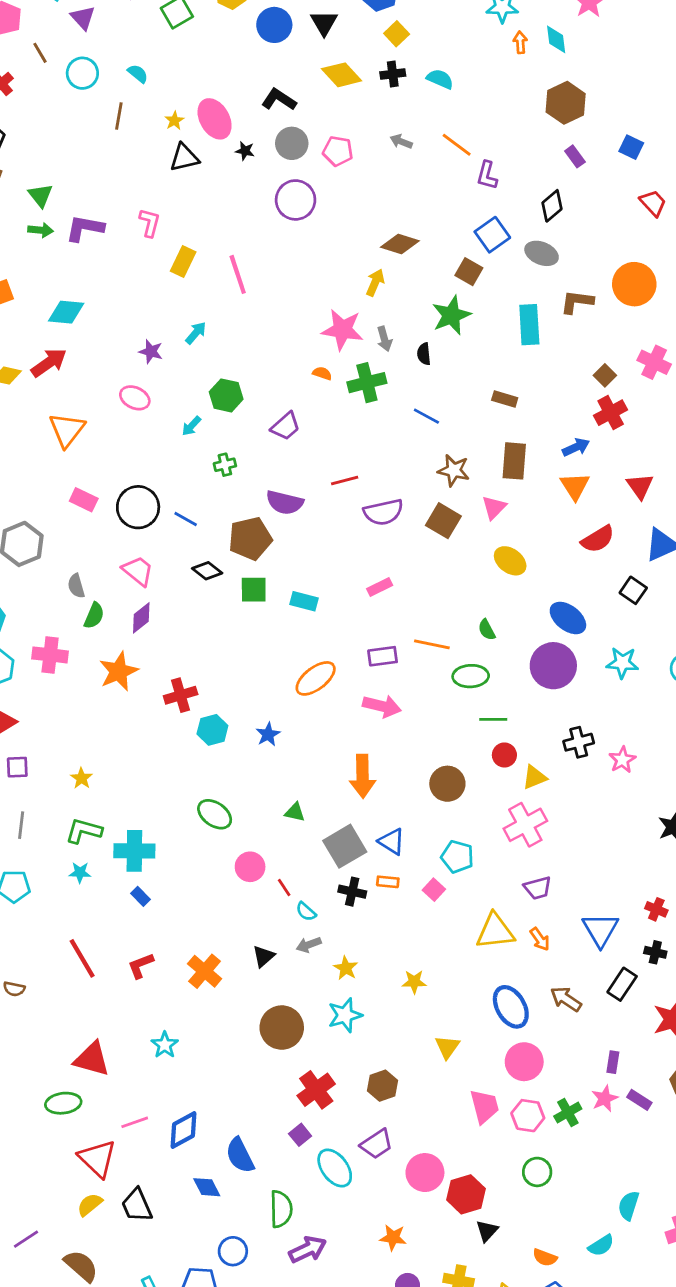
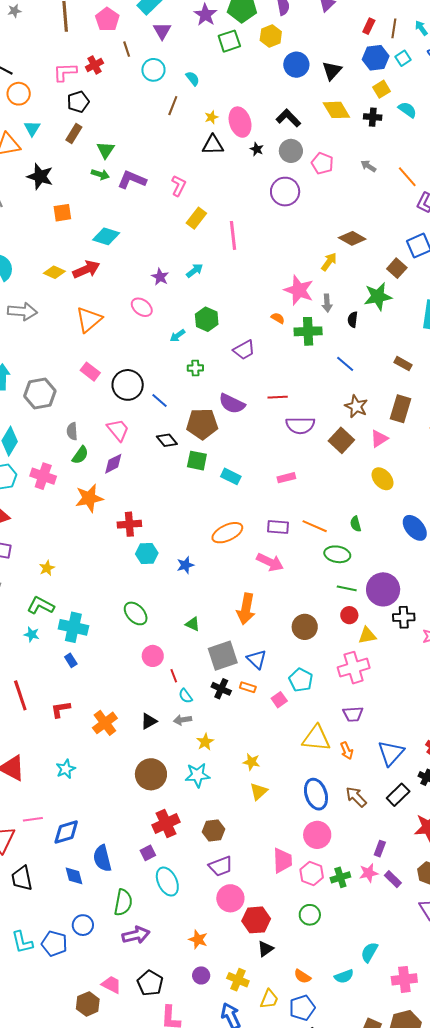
cyan semicircle: (440, 79) -> (407, 110), moved
purple circle: (553, 666) -> (383, 589), moved
yellow triangle: (447, 1047) -> (259, 792), moved
purple trapezoid: (377, 1144) -> (221, 866), moved

